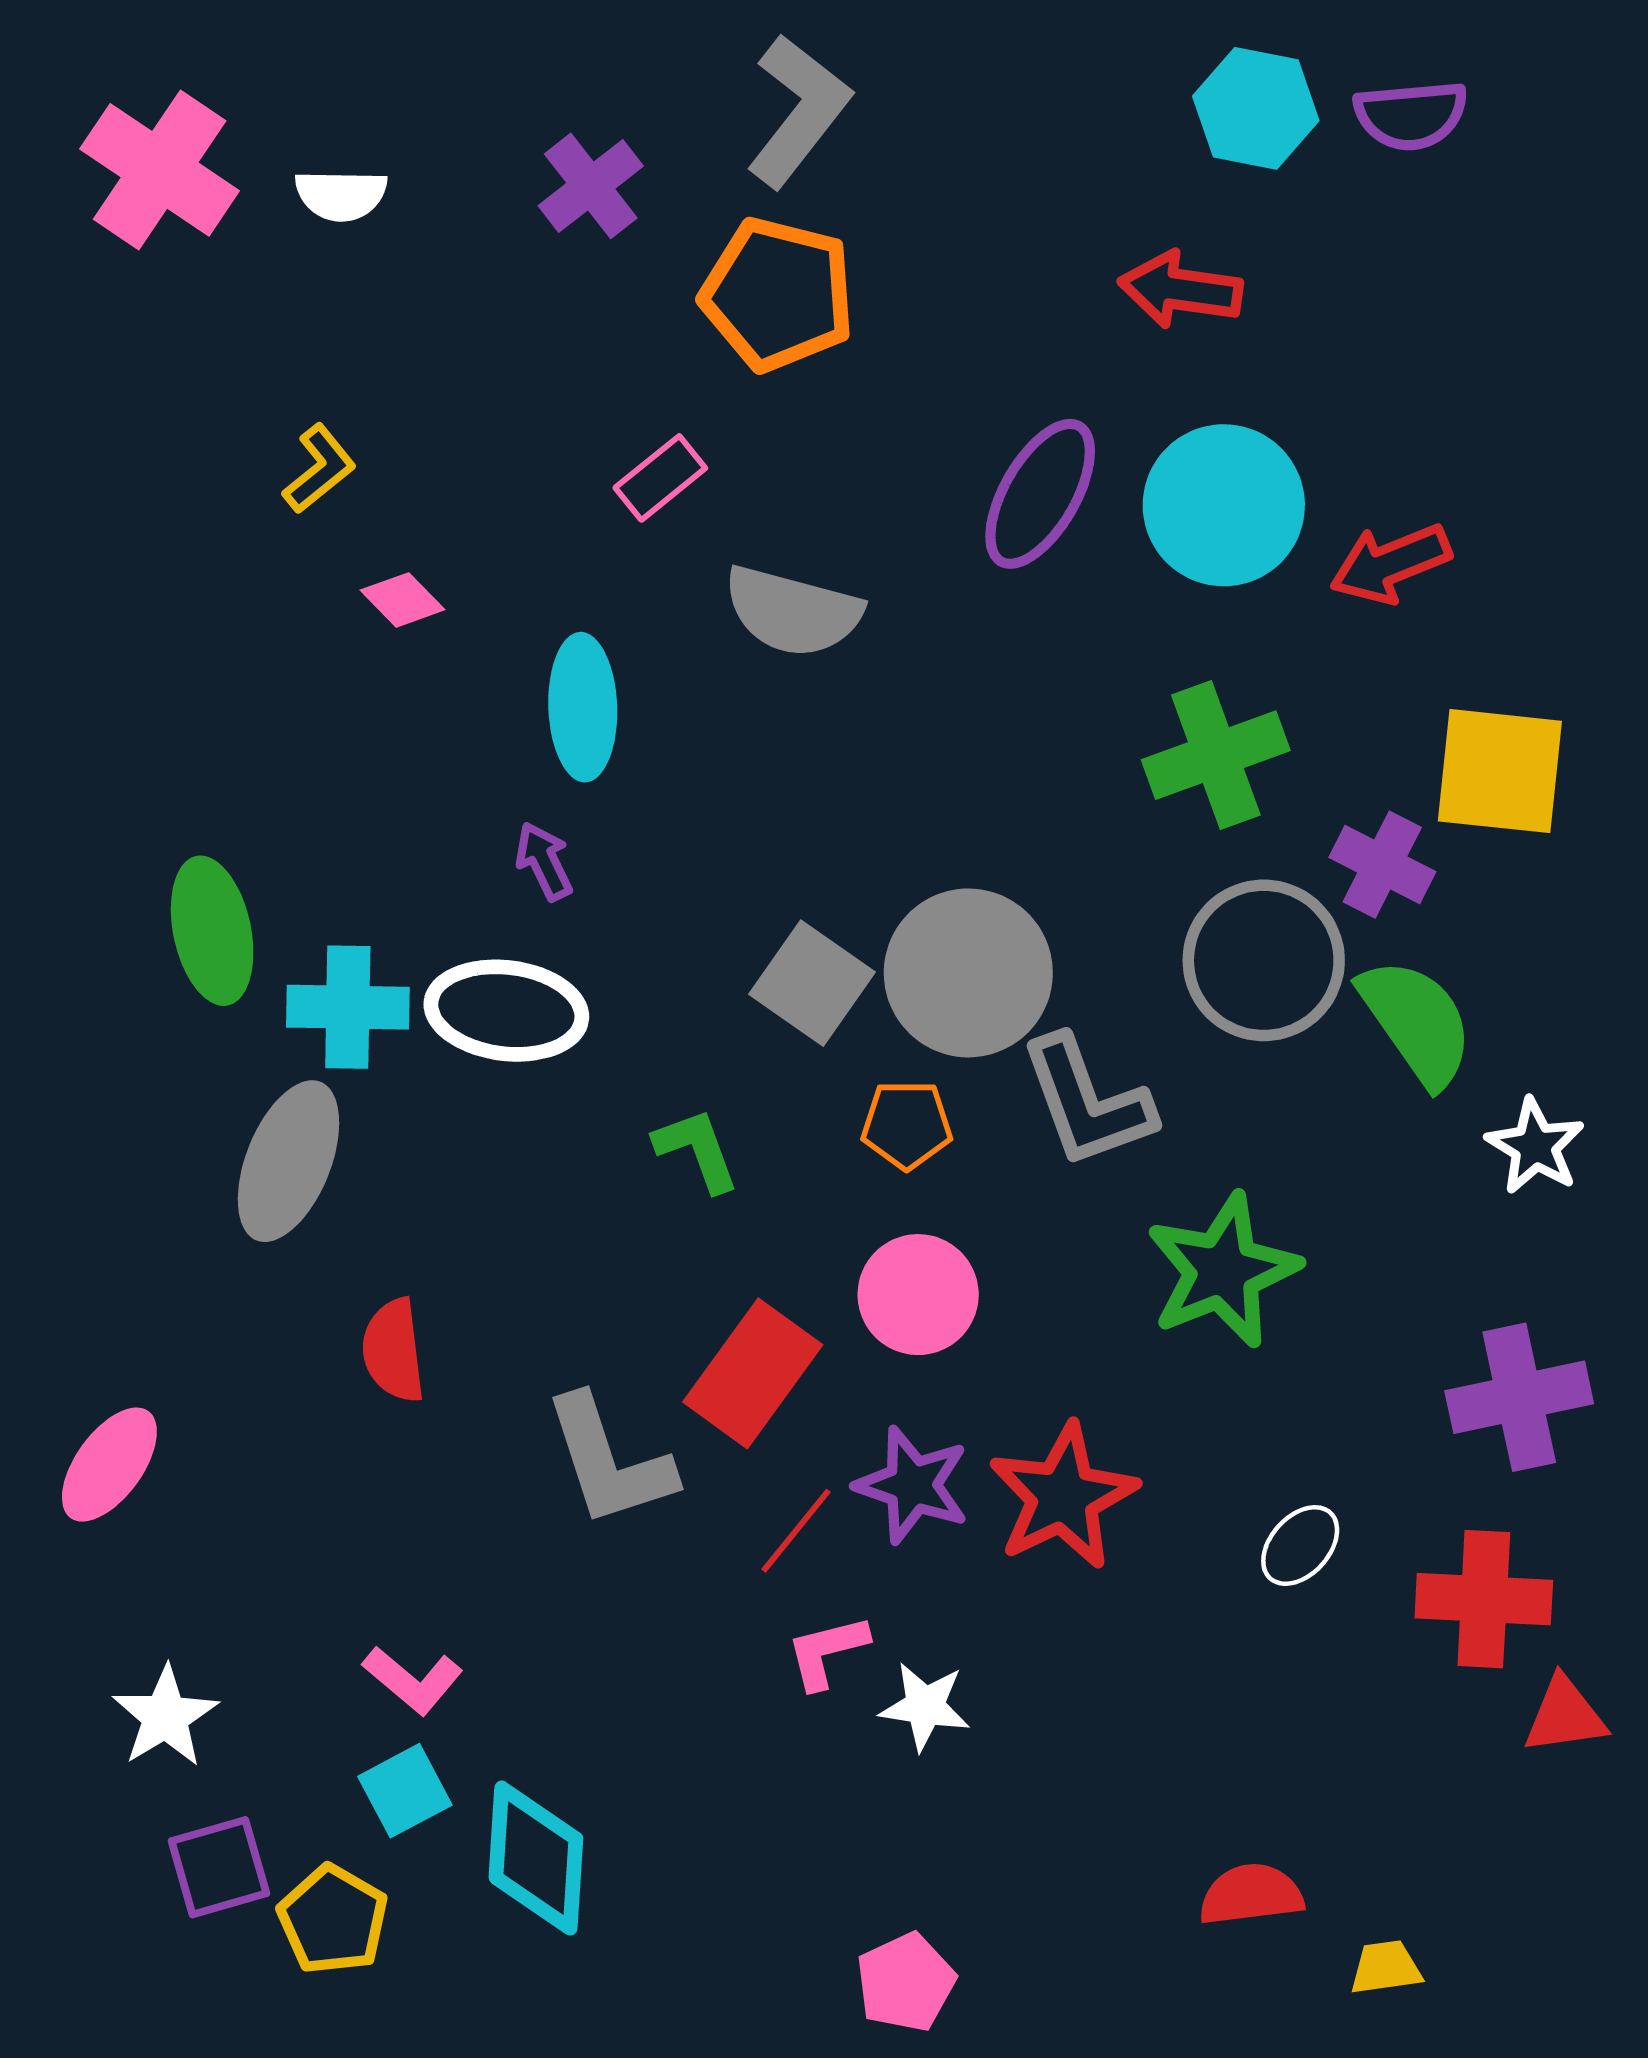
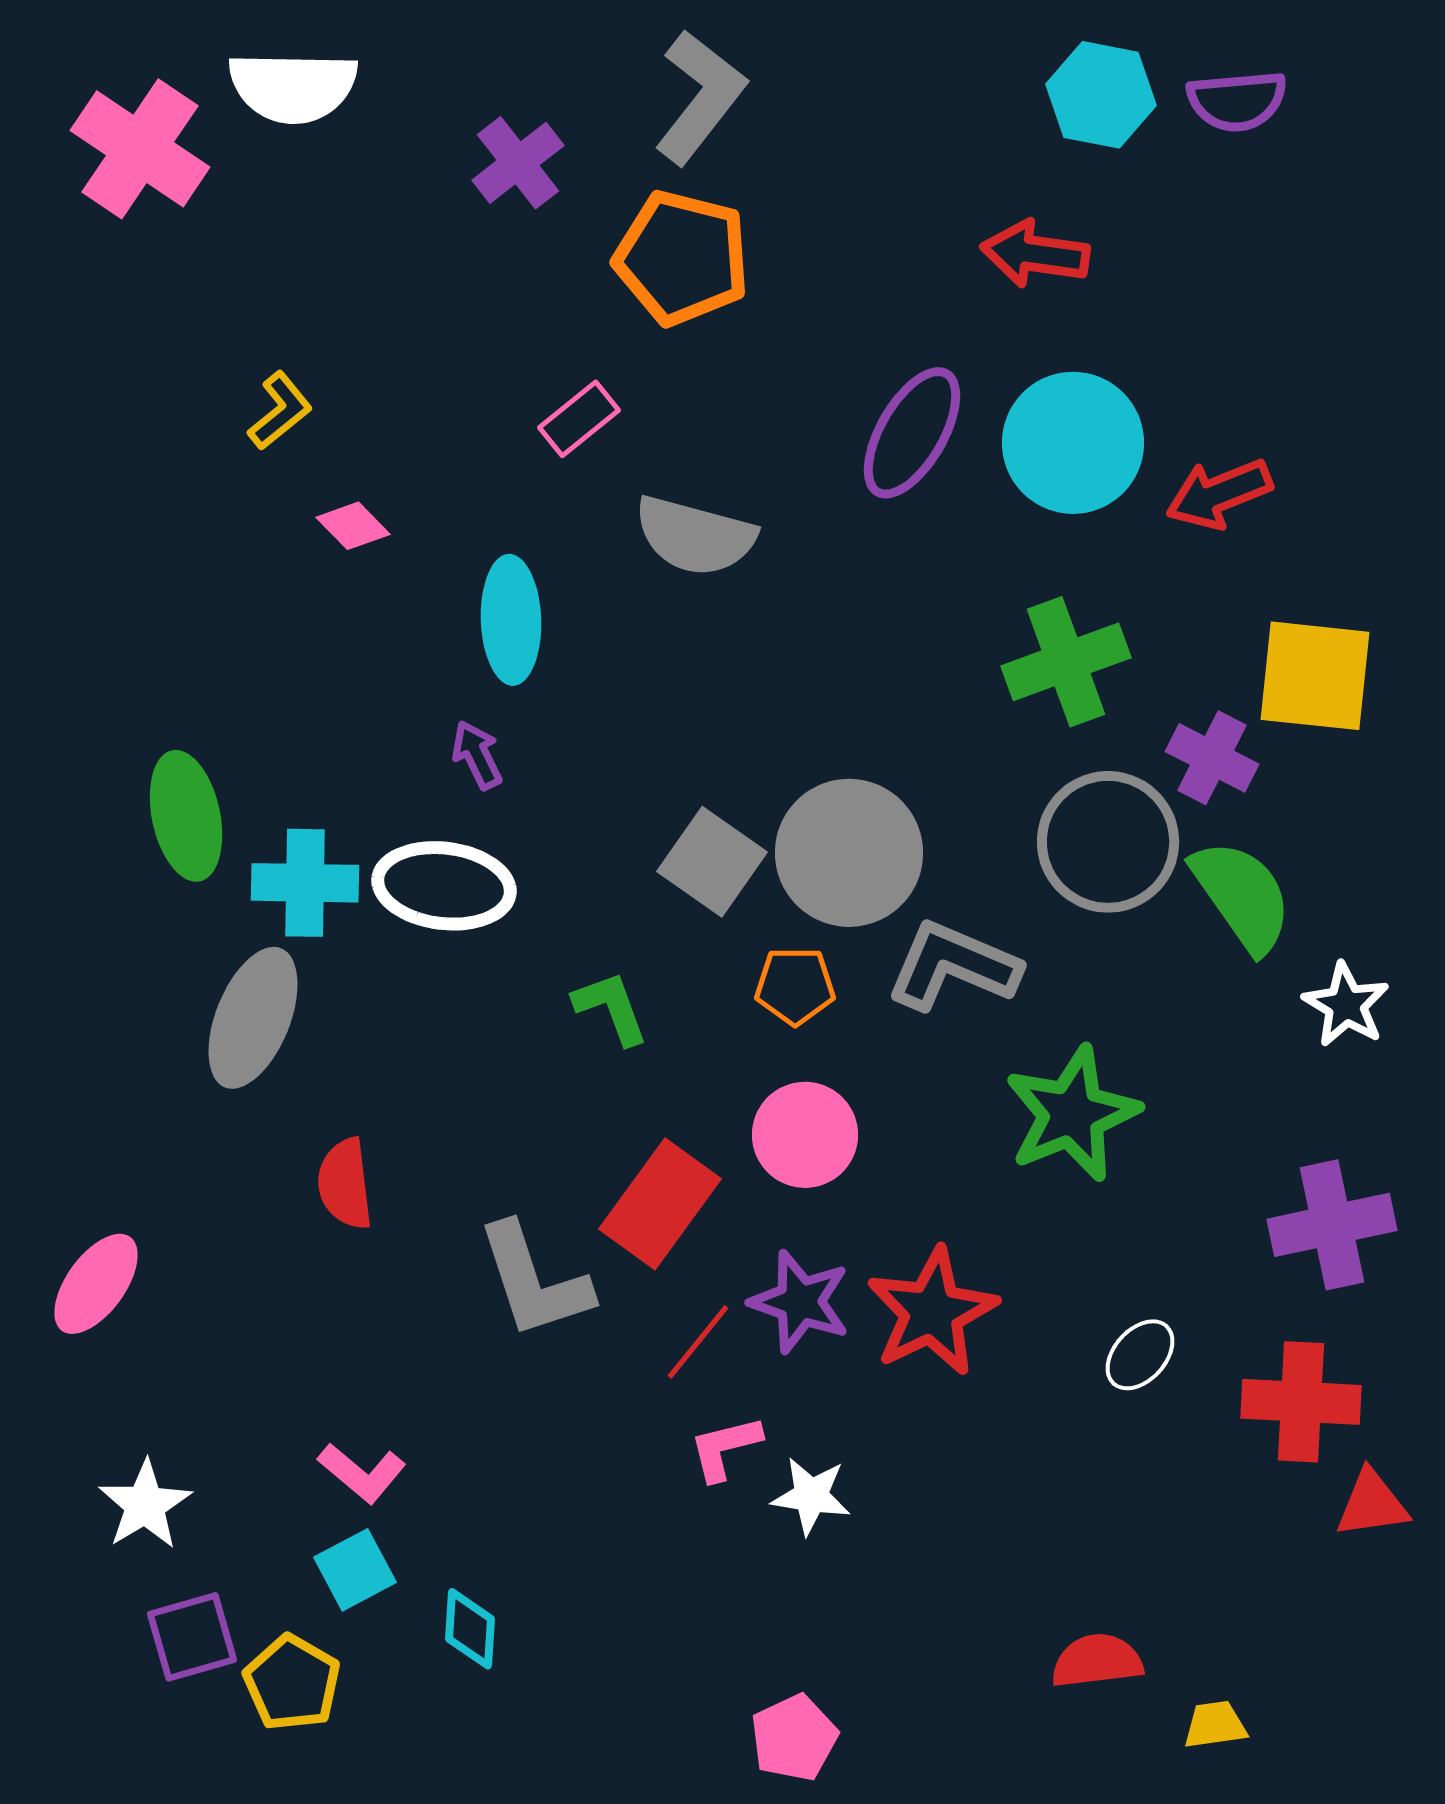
white semicircle: (341, 195) -> (293, 87), moved, size x1.6
gray L-shape: (1087, 1102) -> (953, 966), turned 133
cyan diamond: (536, 1858) -> (470, 1629), size x0.6

